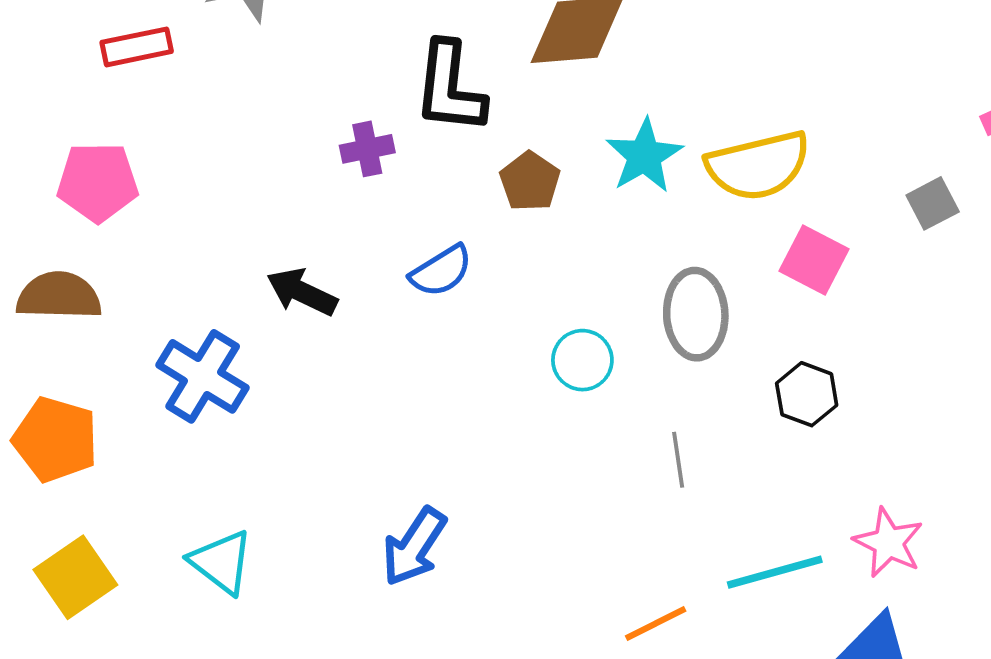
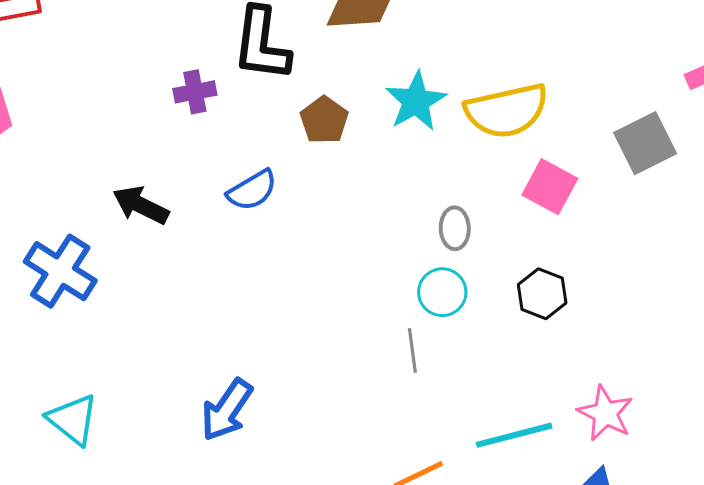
gray square: (933, 203) -> (645, 143), size x1.5
gray ellipse: (696, 314) -> (455, 228), size x0.6
cyan circle: (582, 360) -> (442, 292), moved
gray line: (678, 460) -> (412, 350), moved

